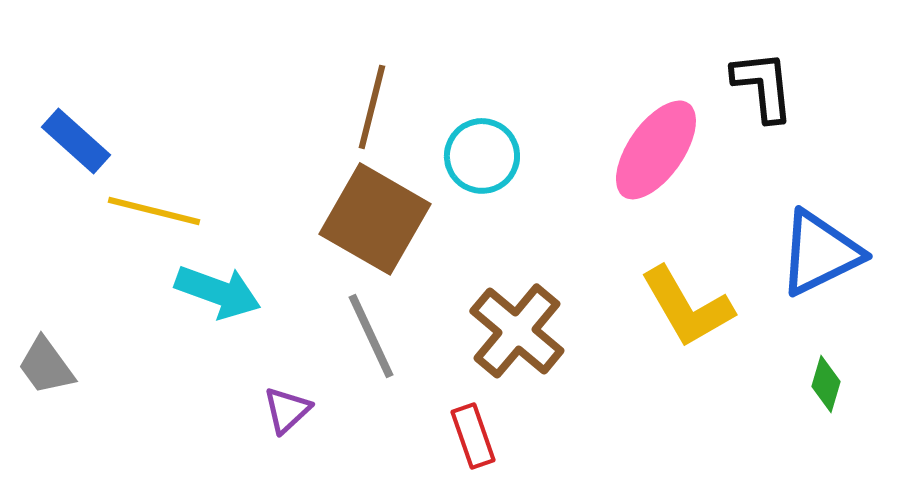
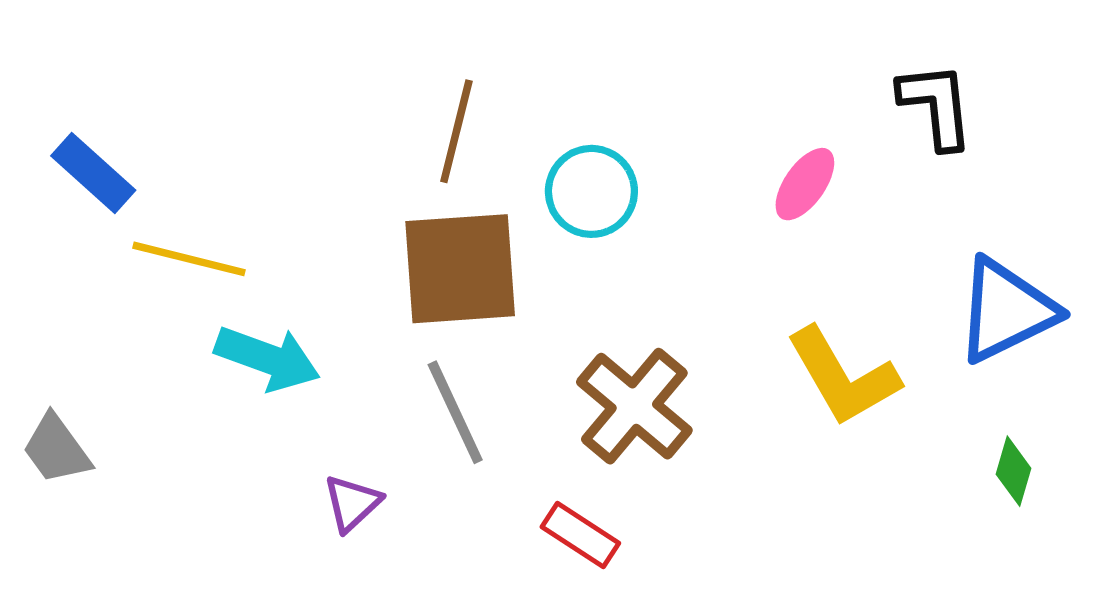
pink ellipse: (656, 150) -> (805, 184), size x0.6
brown square: (375, 219) -> (460, 269), turned -34
red rectangle: (473, 436) -> (580, 535), turned -38

